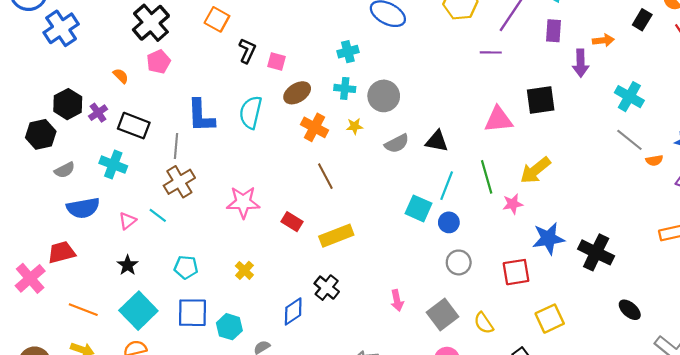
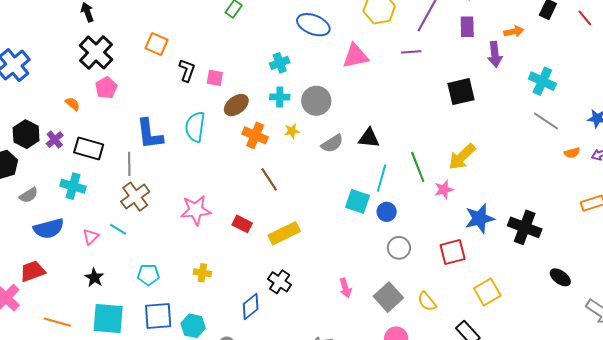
pink triangle: (498, 120) -> (355, 56), moved
orange semicircle: (654, 160) -> (572, 153), moved
yellow cross: (244, 270) -> (202, 273), turned -30
cyan square: (138, 311) -> (108, 319), turned -36

